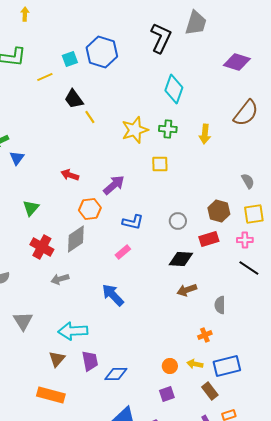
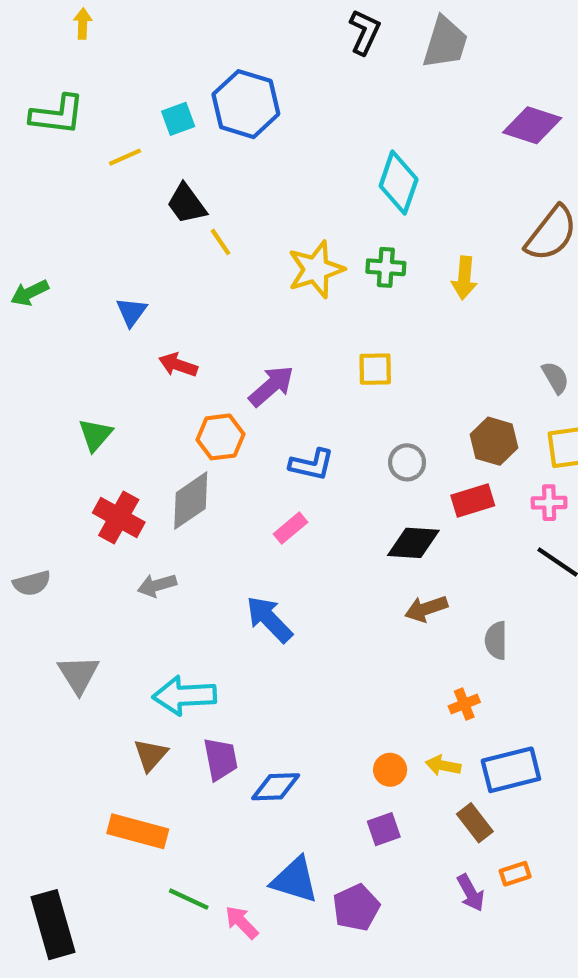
black L-shape: (161, 38) -> (365, 32), moved, size x0.7
blue triangle: (17, 158) -> (131, 312), moved
yellow square: (160, 164) -> (375, 369), moved

